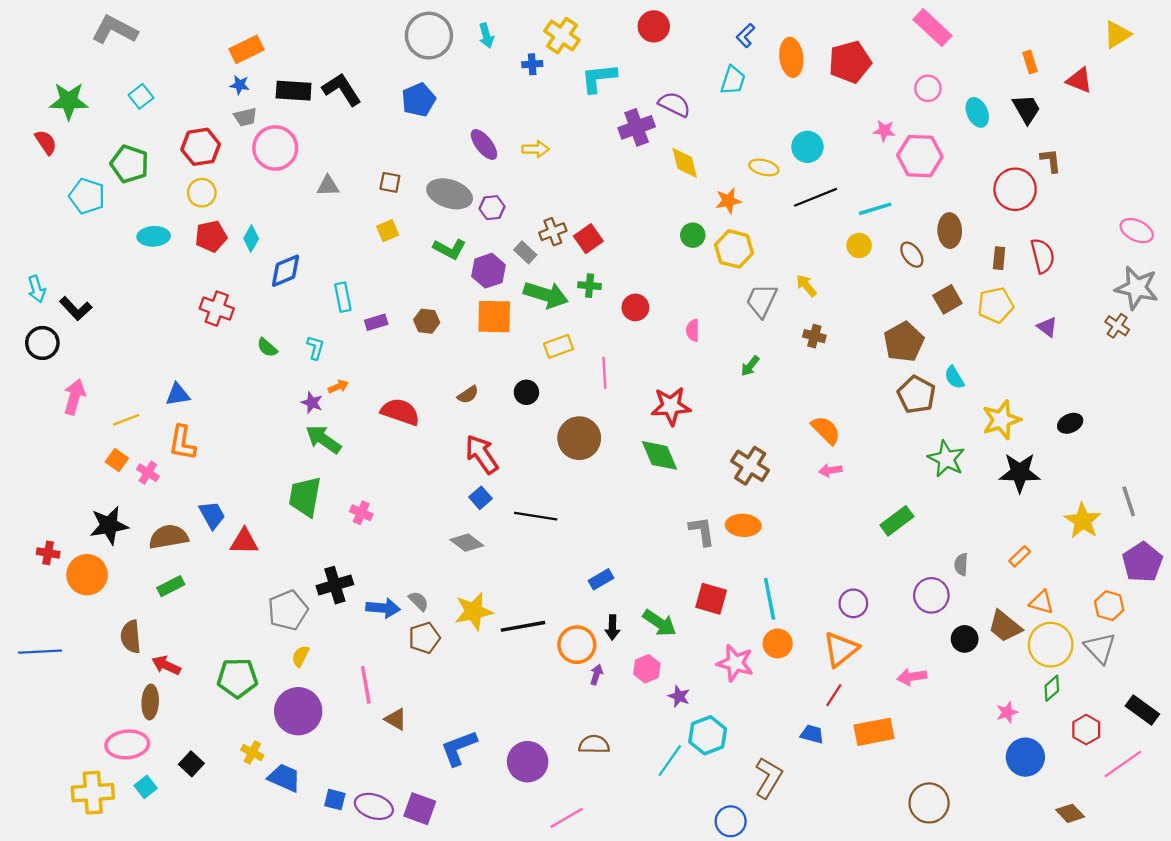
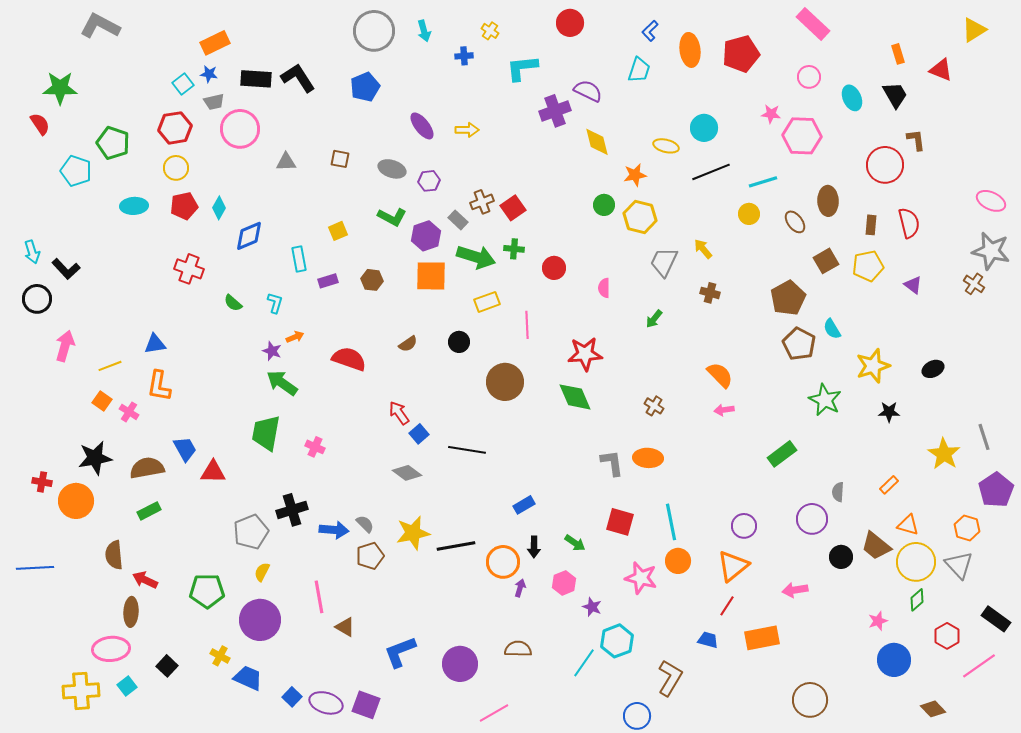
yellow cross: (562, 36) -> (490, 31), size x0.6
cyan square: (141, 96) -> (183, 84), moved
gray ellipse: (450, 194) -> (392, 169), size x0.7
yellow square: (388, 231) -> (338, 231), moved
red arrow: (482, 454) -> (399, 413), moved, size x0.7
brown cross: (750, 466) -> (654, 406), size x0.6
black star: (1020, 473) -> (889, 412), size x0.6
green arrow: (659, 623) -> (575, 543), size x0.7
blue square: (335, 800) -> (292, 697), turned 30

